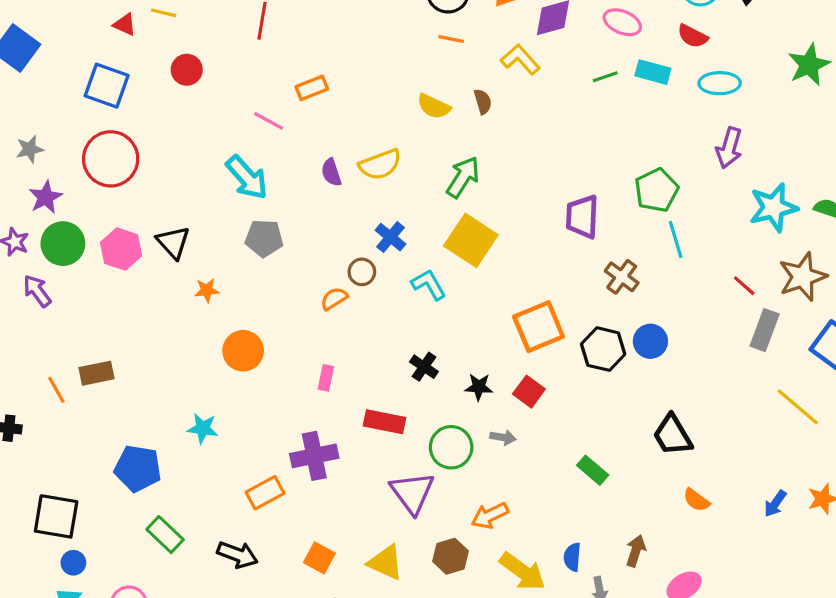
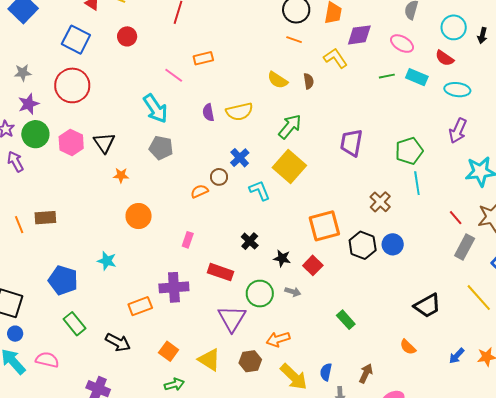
purple trapezoid: (582, 217) -> (351, 143), moved
black trapezoid: (672, 435) -> (427, 306), moved, turned -96

